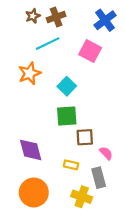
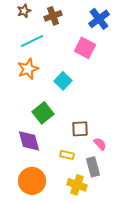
brown star: (33, 16) -> (24, 11), moved
cyan line: (48, 44) -> (32, 41), moved
green square: (67, 116) -> (43, 113), moved, turned -35

